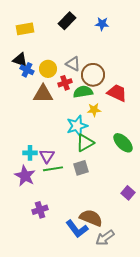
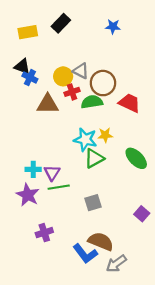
black rectangle: (67, 21) -> (61, 23), moved
yellow circle: (48, 69) -> (63, 76), moved
yellow star: (94, 110) -> (105, 135), moved
cyan star: (77, 126) -> (85, 140), turned 30
gray square: (81, 168) -> (93, 203), moved

